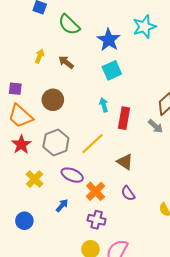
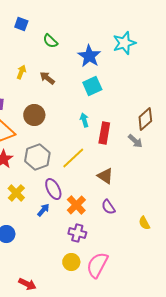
green semicircle: (69, 25) -> (50, 41), size x0.7
purple ellipse: (72, 175) -> (53, 189), turned 40
blue arrow: (62, 206) -> (43, 210), moved

